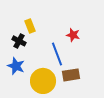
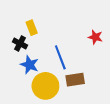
red star: (73, 35) -> (95, 37), moved
blue star: (16, 66) -> (30, 65), moved

